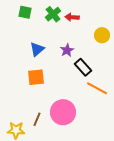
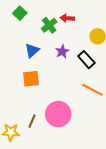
green square: (25, 12) -> (20, 13), turned 32
green cross: (53, 14) -> (49, 25), moved
black rectangle: (83, 67) -> (86, 60), moved

